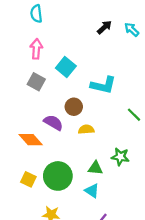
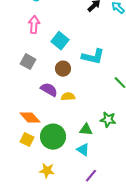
gray square: (36, 82) -> (28, 62), moved
brown circle: (74, 107) -> (63, 69), moved
yellow semicircle: (86, 129) -> (68, 97), moved
orange diamond: (31, 140) -> (30, 118), moved

